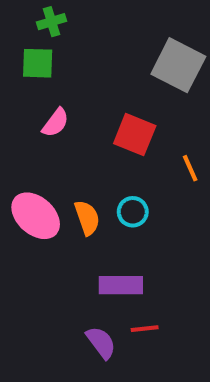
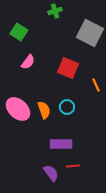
green cross: (51, 22) -> (55, 11), moved
green square: (38, 63) -> (19, 32), turned 30

